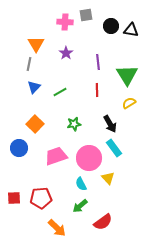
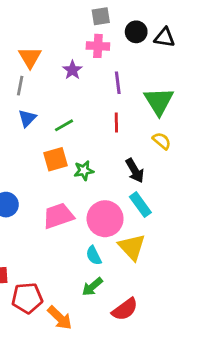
pink cross: (65, 22) -> (98, 46), moved
yellow semicircle: (129, 103) -> (162, 141), turned 72
orange square: (35, 124) -> (55, 159), moved, turned 30
yellow triangle: (108, 178) -> (132, 247), size x1.5
red pentagon: (41, 198) -> (27, 298), moved

